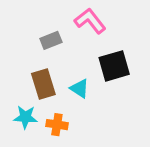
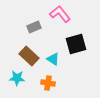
brown rectangle: (43, 84) -> (29, 56), turned -30
orange cross: (57, 125) -> (48, 83), moved

